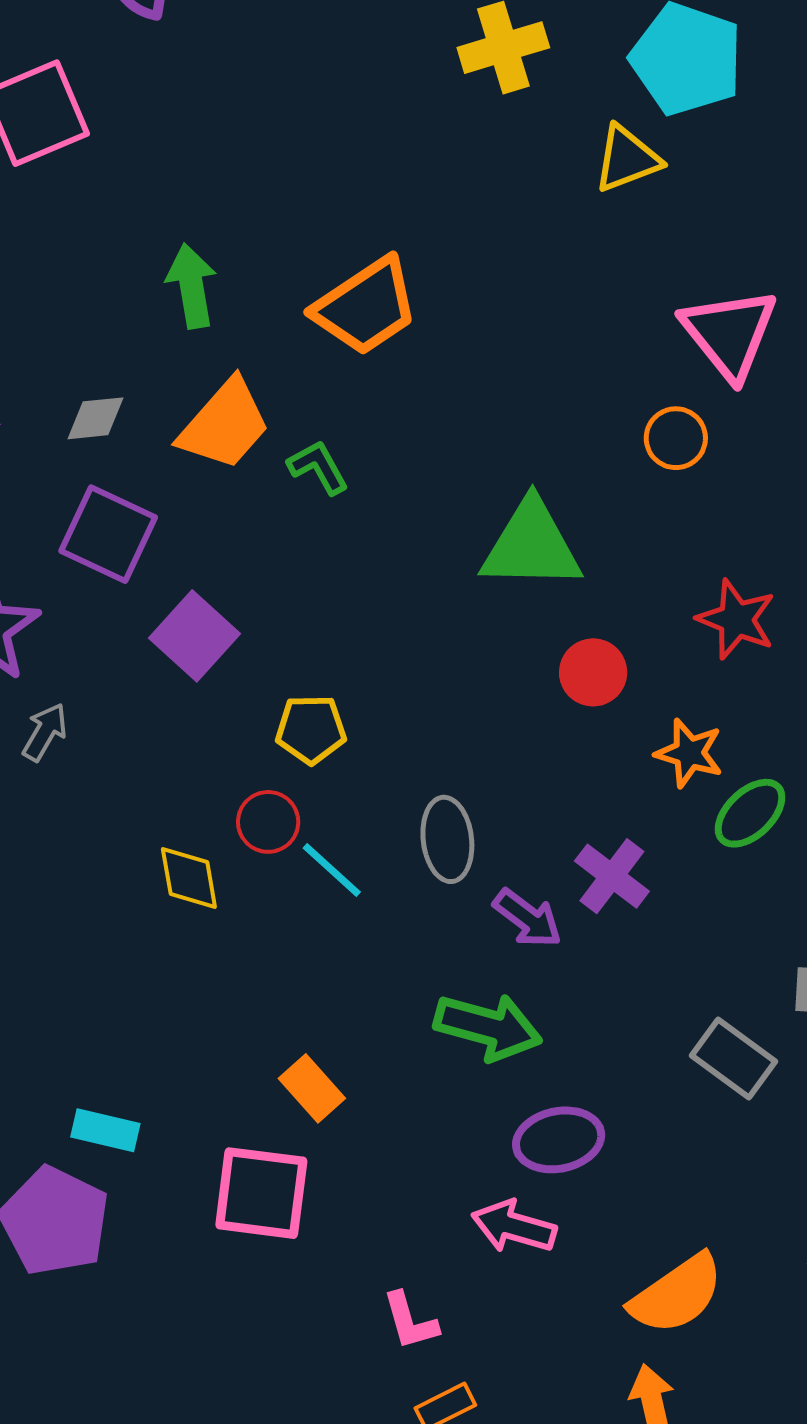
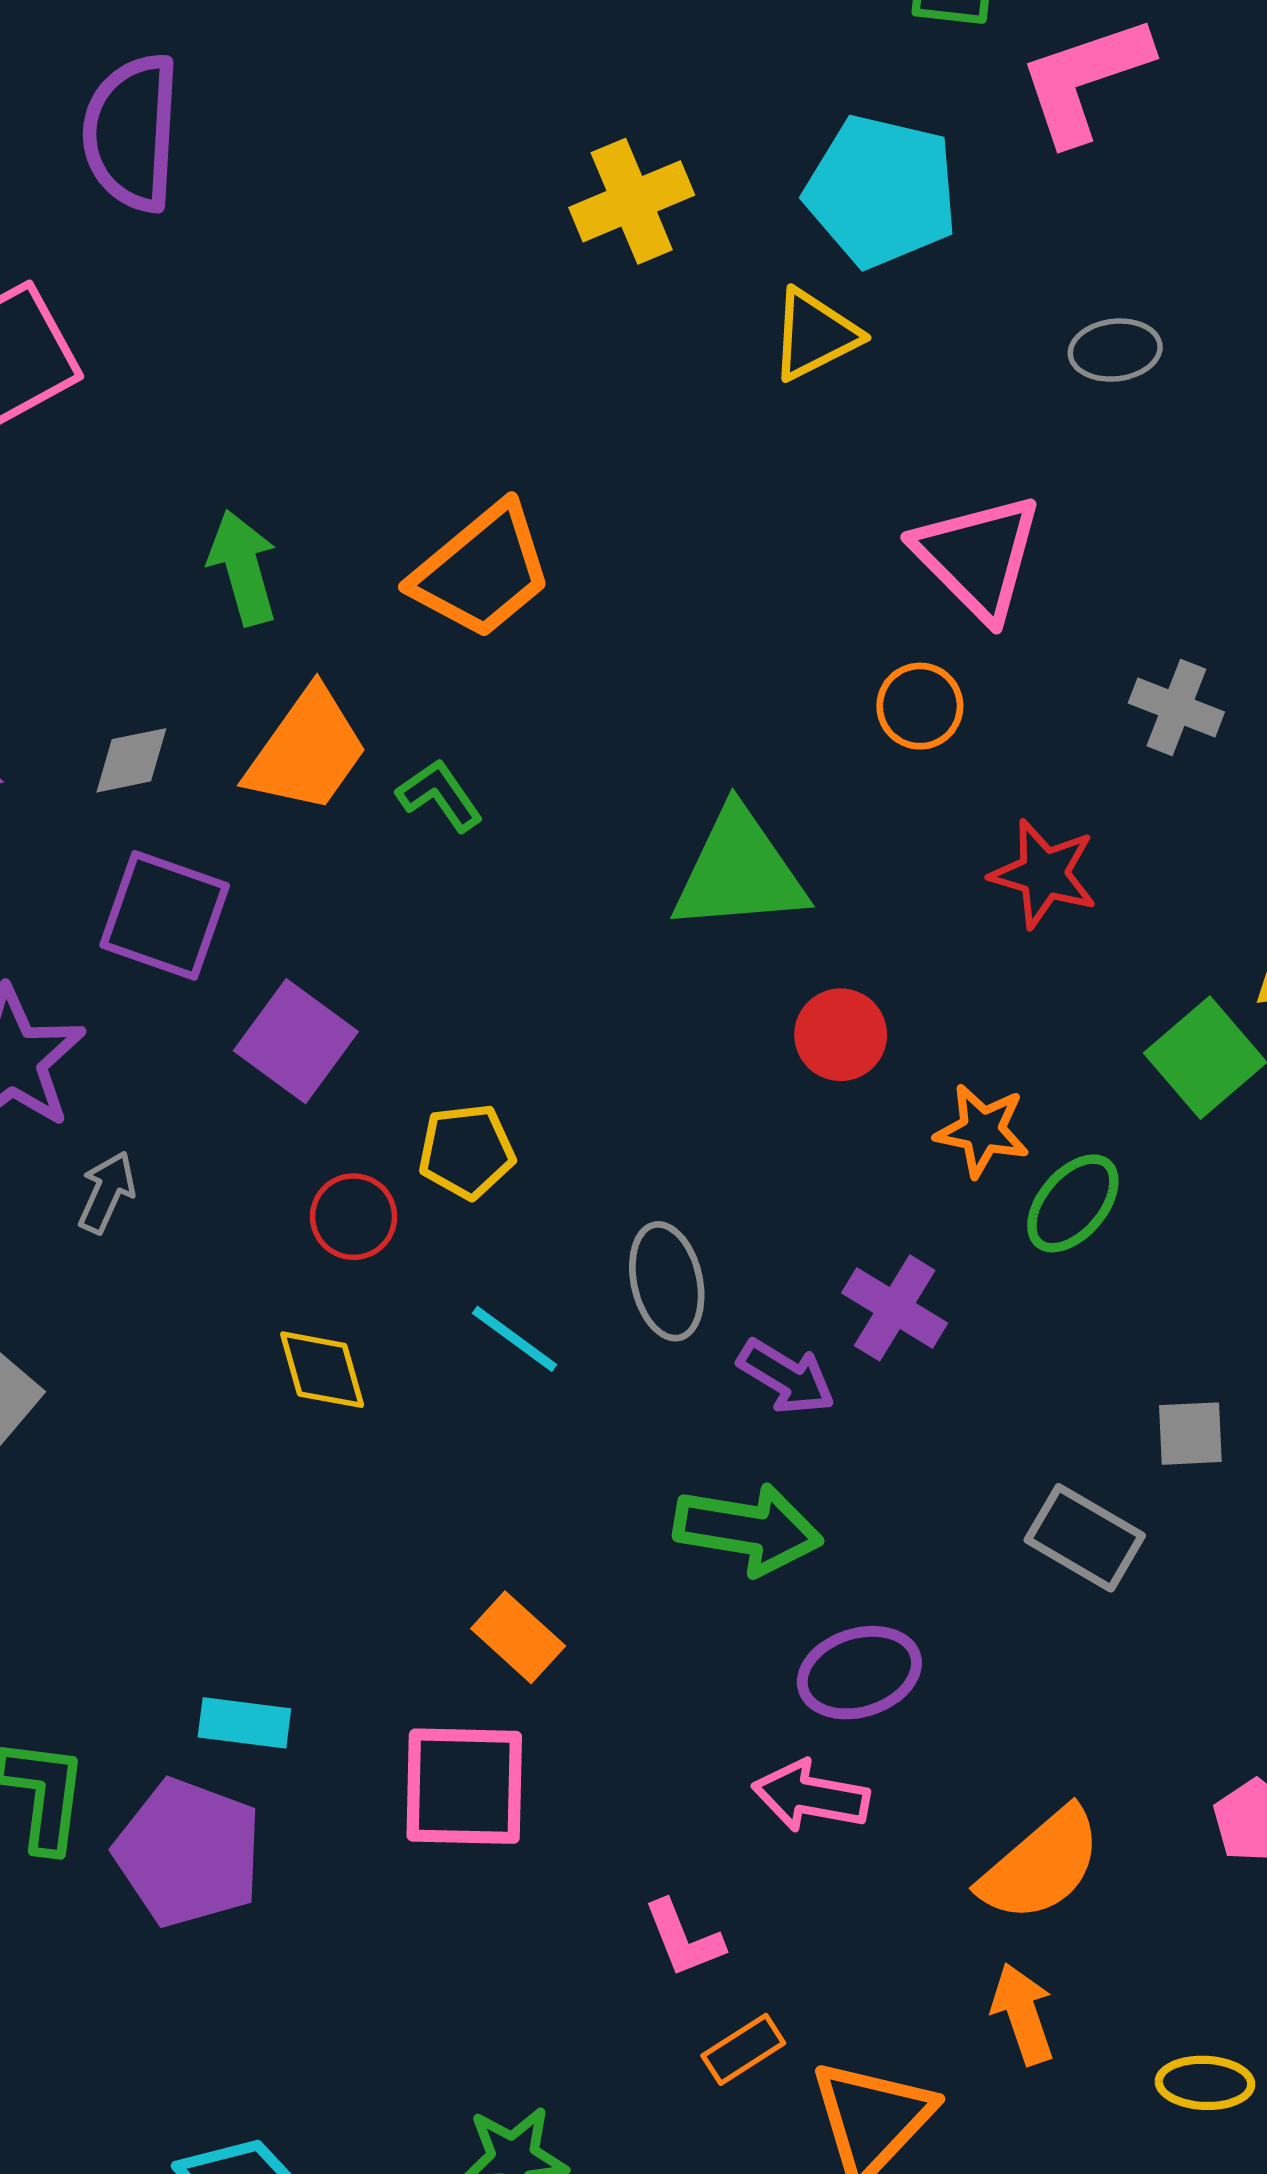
red star: (736, 619) -> (1044, 874), moved
red circle: (268, 822) -> (354, 1217), moved

